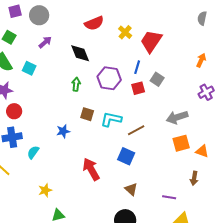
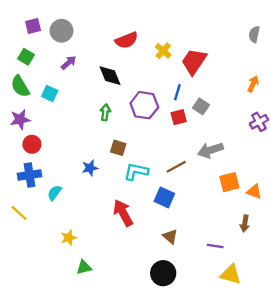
gray arrow: (177, 117) -> (210, 150), moved
cyan L-shape: (111, 119) -> (136, 171), moved

